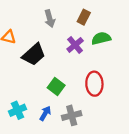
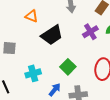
cyan cross: (18, 110) -> (33, 73), moved

